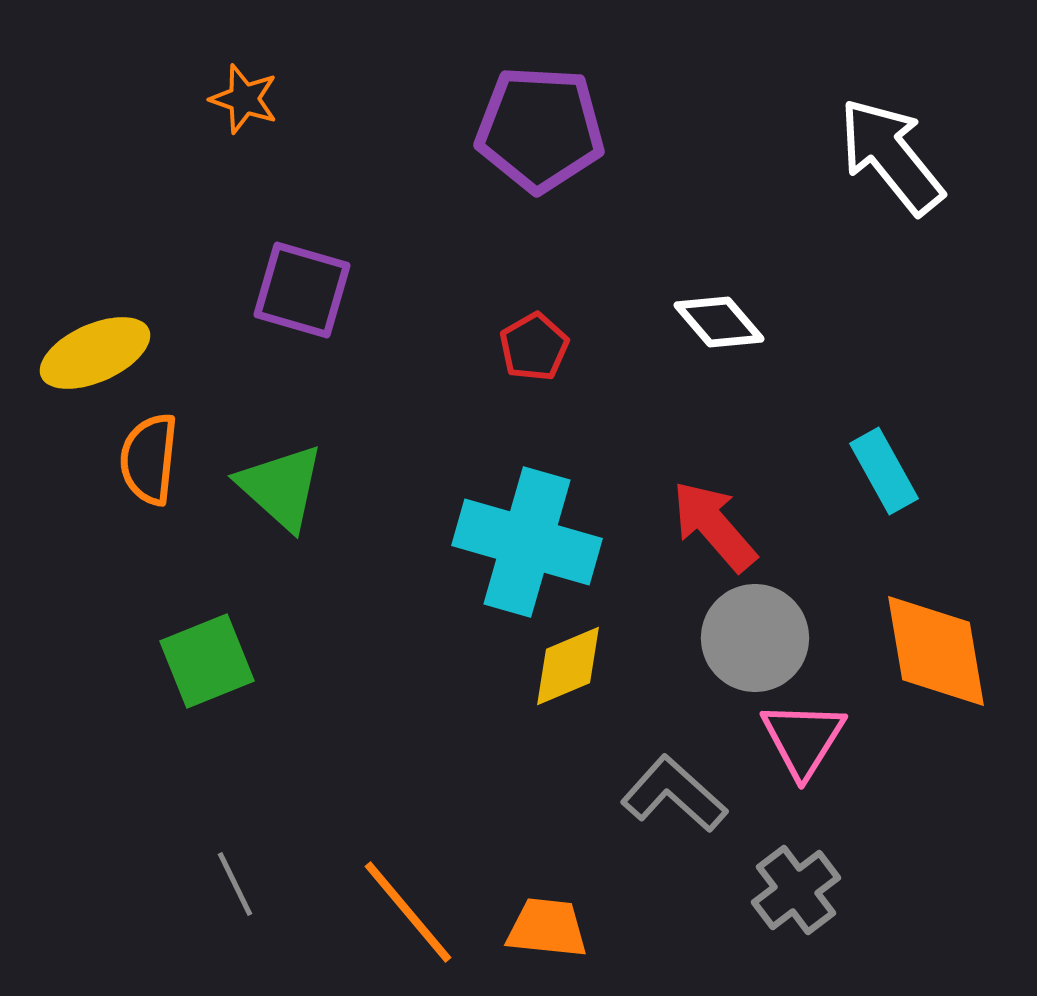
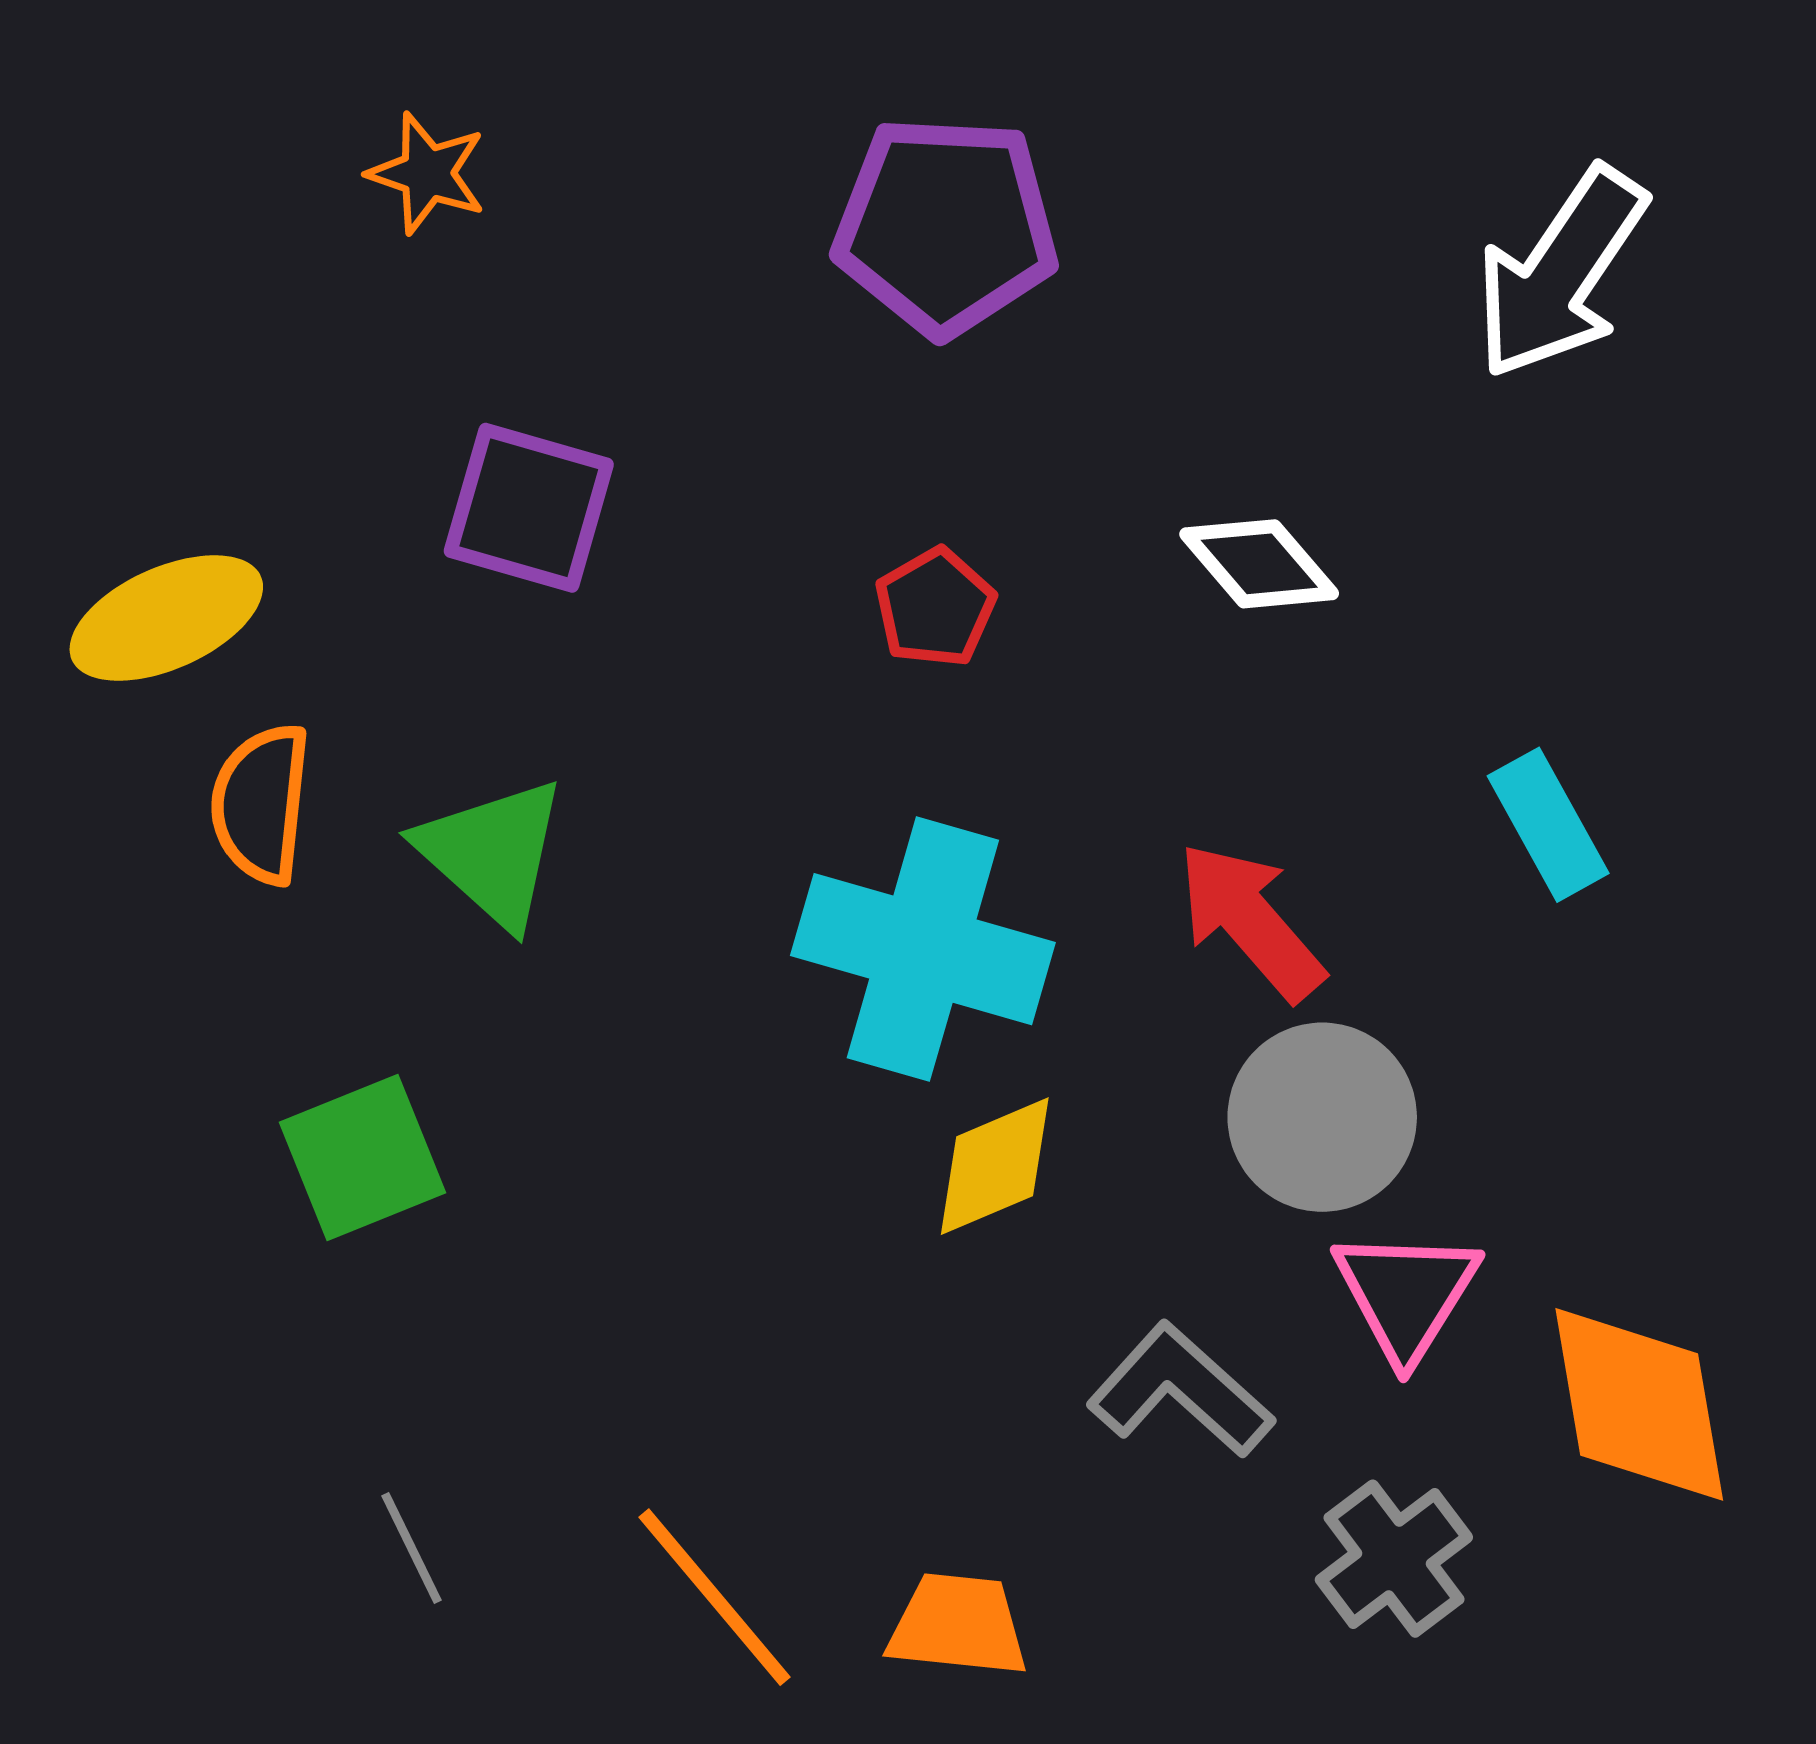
white arrow: (891, 156) -> (1560, 273), turned -107
orange diamond: (936, 651) -> (1639, 1404), moved

